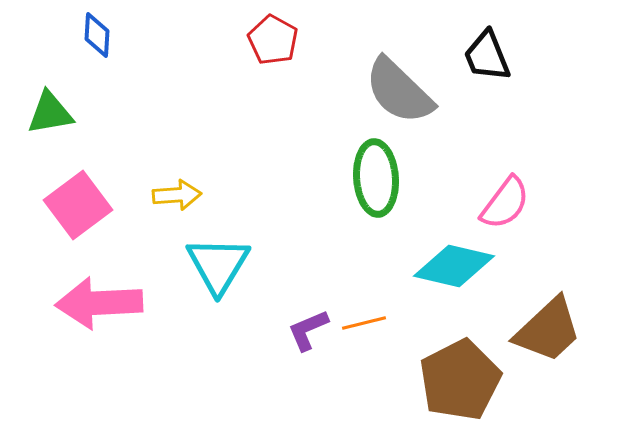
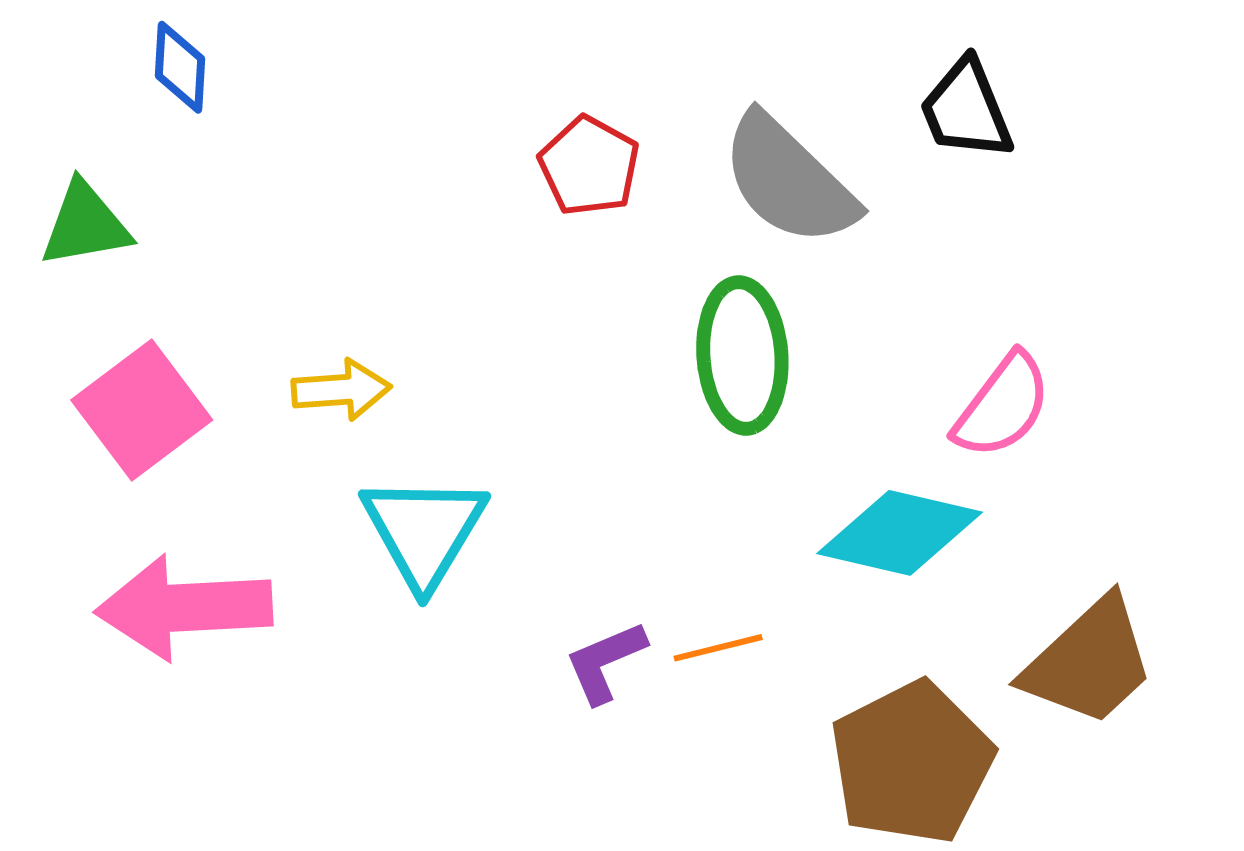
red pentagon: (273, 40) -> (589, 166), moved

